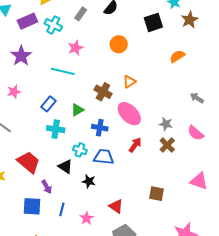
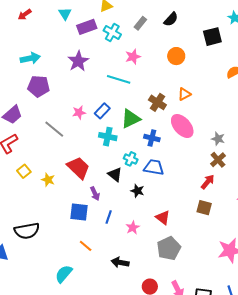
pink star: (14, 92) -> (79, 113), moved
green triangle: (77, 110) -> (131, 119), size x1.5
red arrow: (135, 145) -> (208, 182), moved

